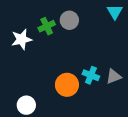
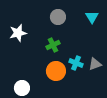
cyan triangle: (115, 12) -> (92, 17), moved
green cross: (47, 26) -> (53, 45), moved

